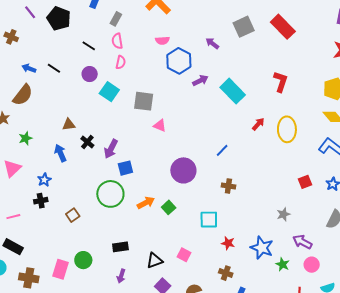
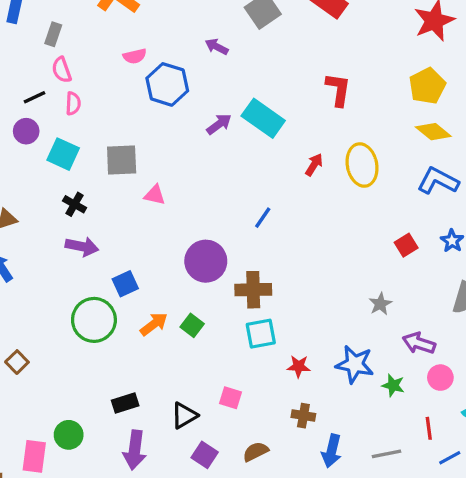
black line: (89, 46) -> (34, 97), moved, turned -48
purple arrow: (200, 81) -> (219, 124), moved
black cross: (87, 142) -> (75, 204), moved
purple arrow: (111, 149) -> (82, 247), turned -96
blue square: (125, 168) -> (125, 284), moved
brown cross: (228, 186) -> (253, 290), moved, size x1.5
brown square: (73, 215) -> (17, 362), moved
purple arrow: (121, 276) -> (135, 450), size x1.6

